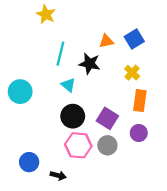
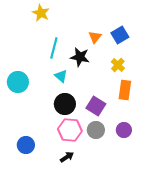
orange triangle: (106, 41) -> (95, 37), turned -40
purple circle: (139, 133) -> (124, 130), moved
black arrow: (58, 176) -> (67, 157), moved, turned -48

